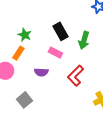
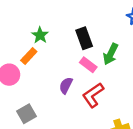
pink rectangle: (55, 53) -> (88, 65), moved
purple semicircle: (41, 72) -> (66, 85), moved, turned 104

